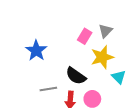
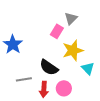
gray triangle: (106, 31) -> (71, 18), moved

